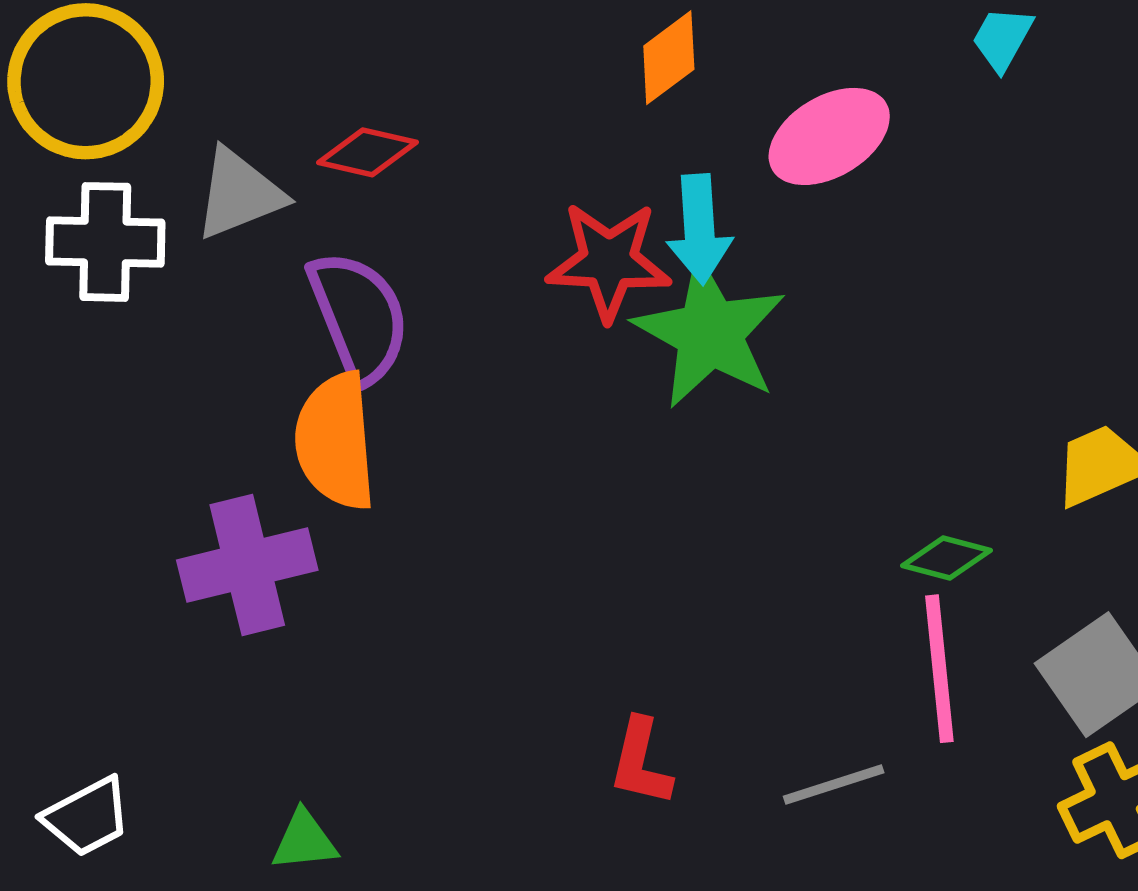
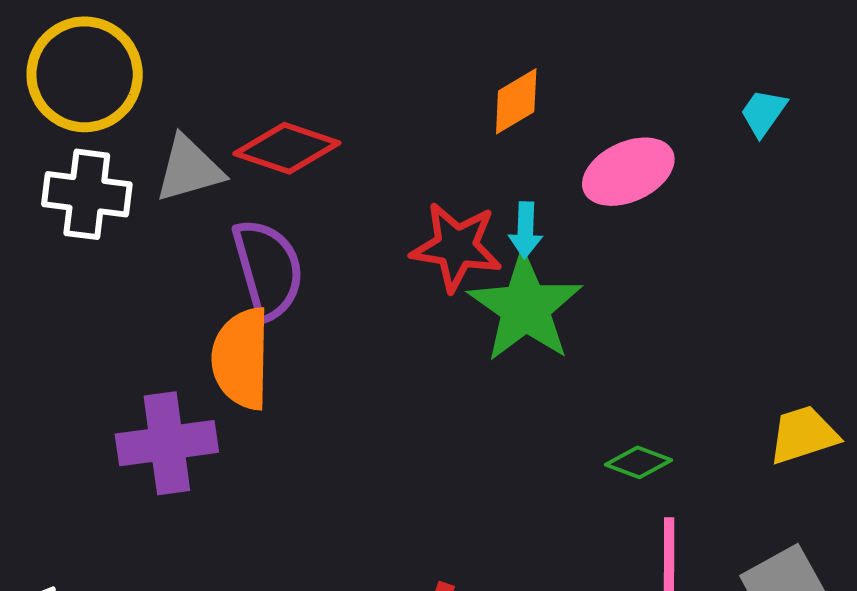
red diamond: (367, 152) -> (287, 148), size x1.4
cyan arrow: (699, 229) -> (526, 230), size x0.7
green diamond: (946, 558) -> (638, 462), moved

